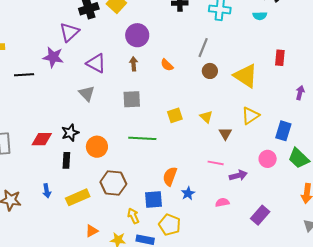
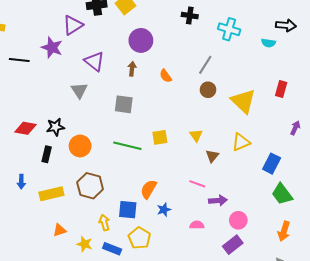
yellow square: (175, 115) -> (160, 137), moved
pink circle: (268, 159) -> (238, 220), moved

